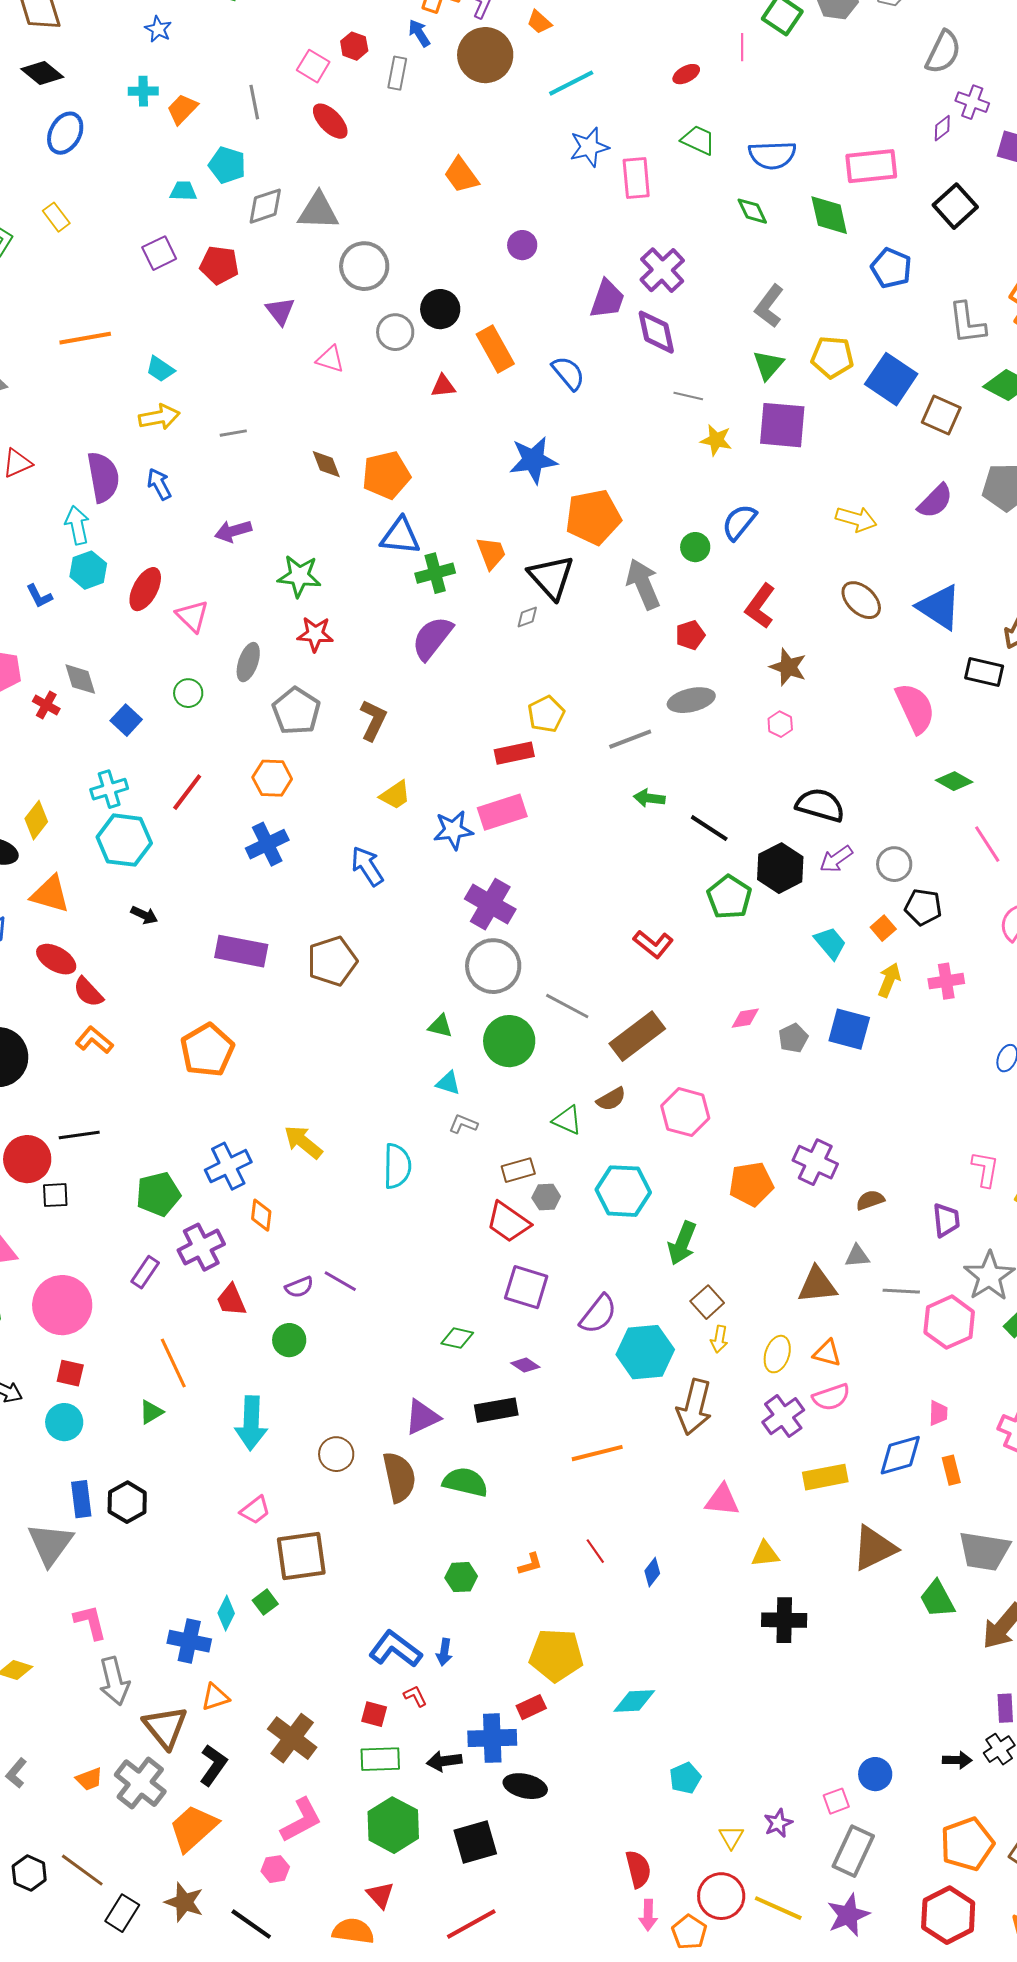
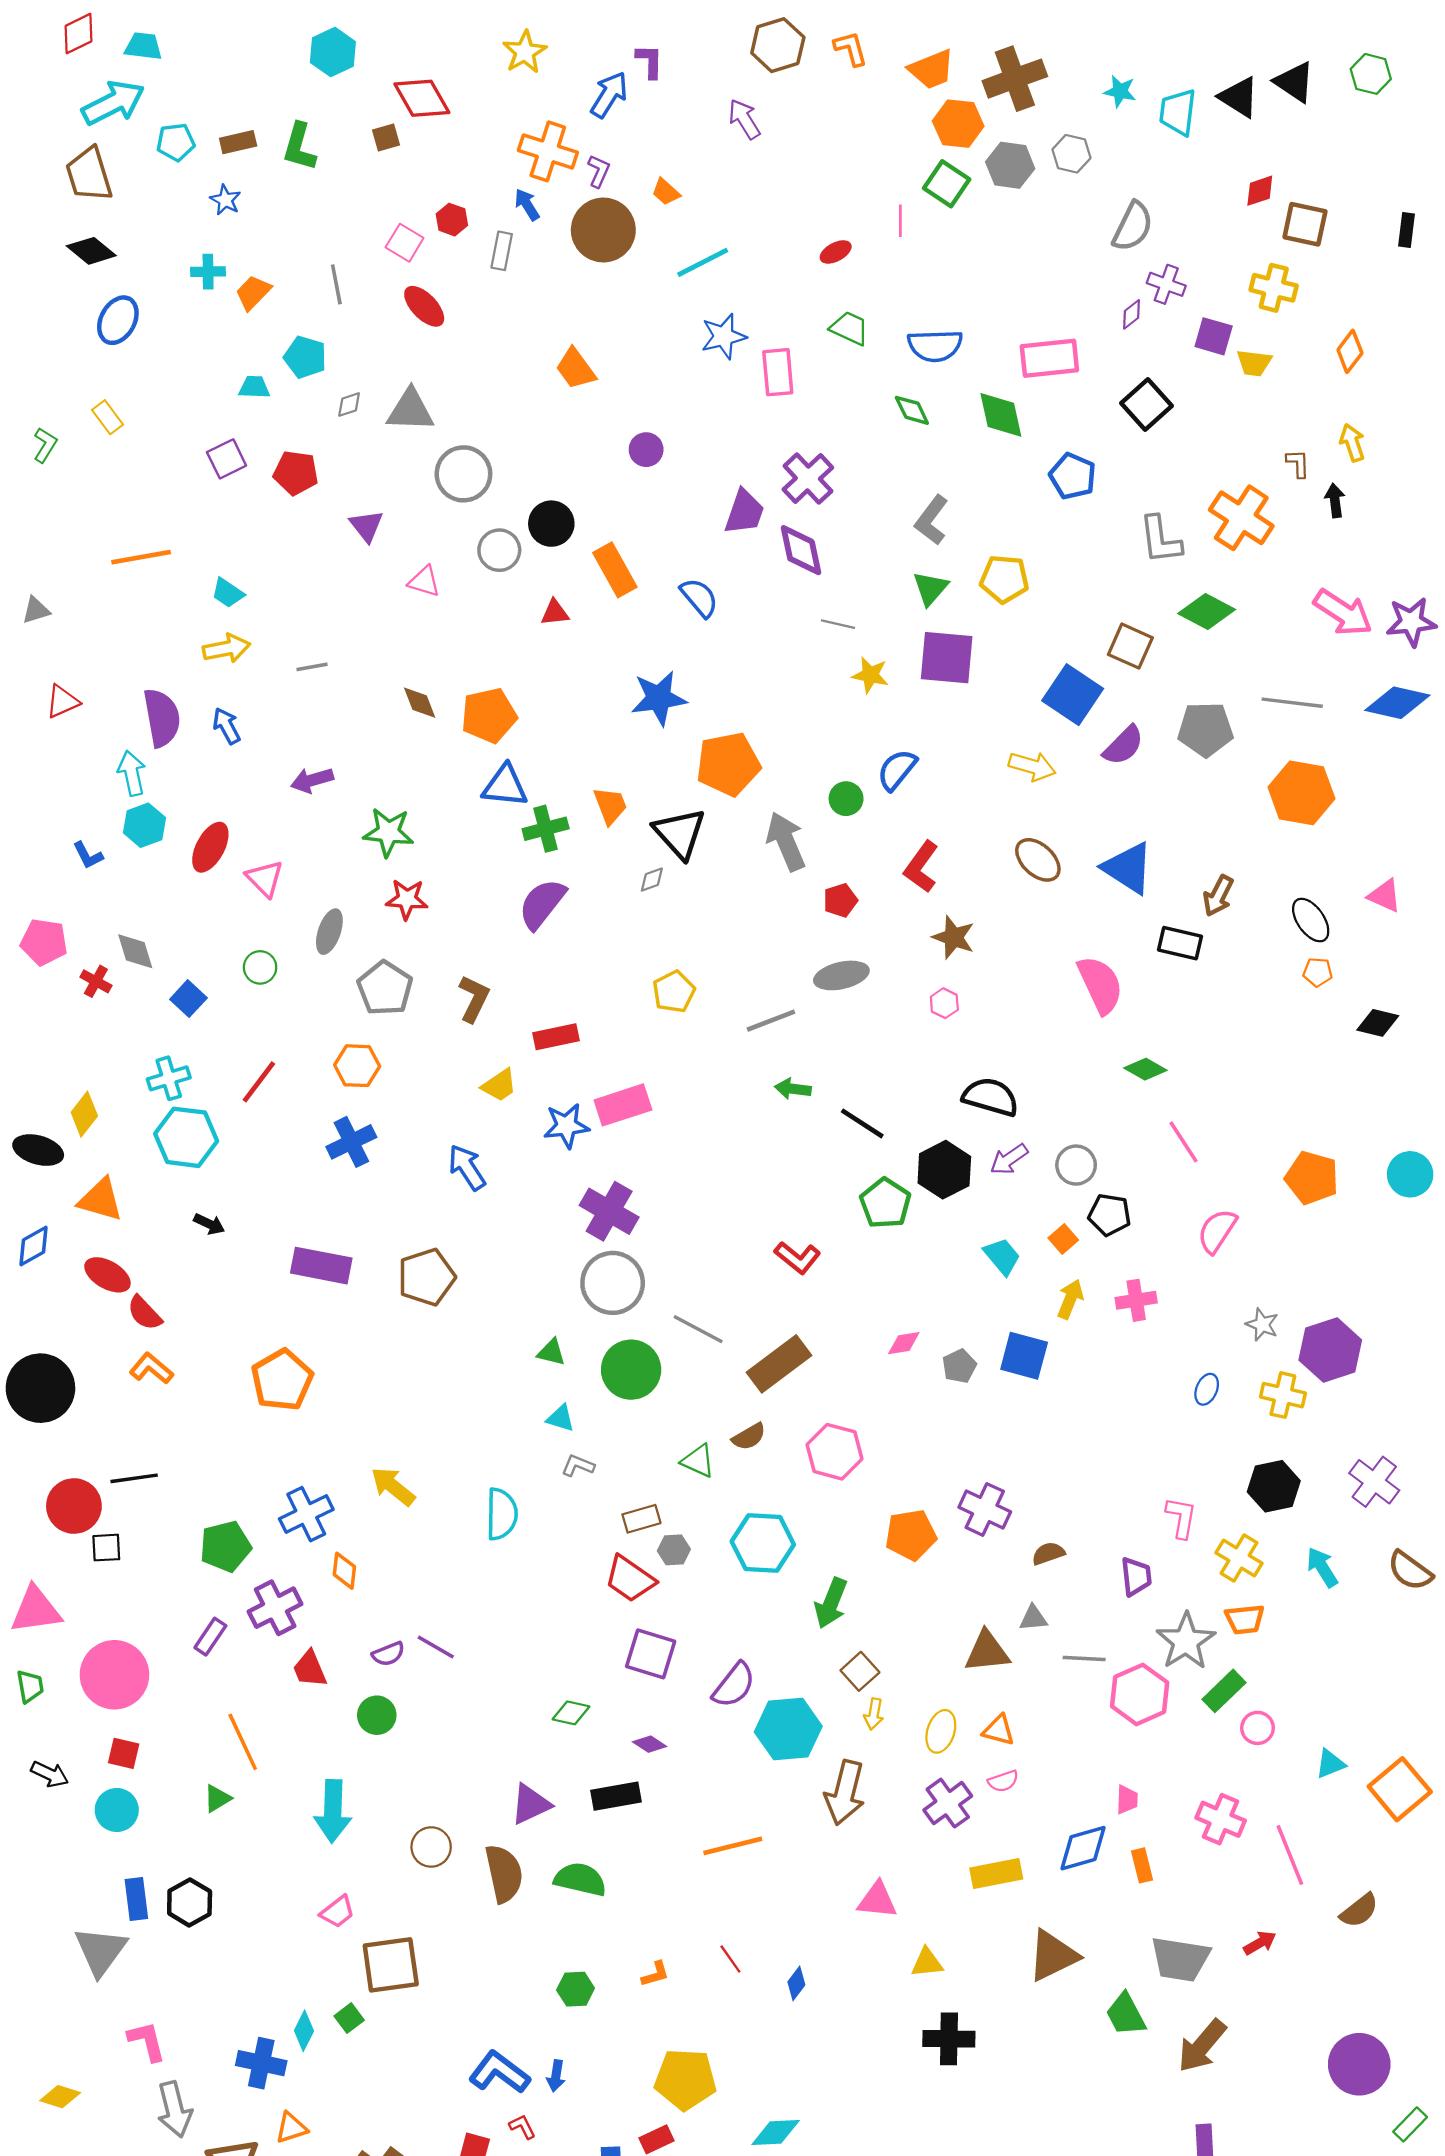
gray diamond: (265, 206) -> (349, 405), size x0.6
blue square: (891, 379) -> (1073, 695), moved
red rectangle: (514, 753) -> (556, 1037), moved
pink semicircle: (831, 1397) -> (1003, 1781), size x0.7

